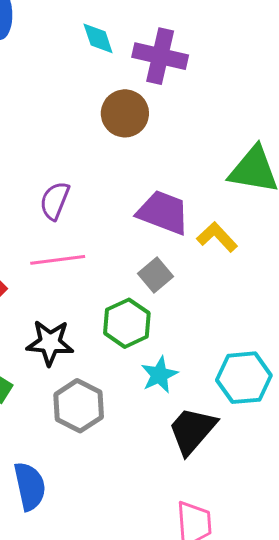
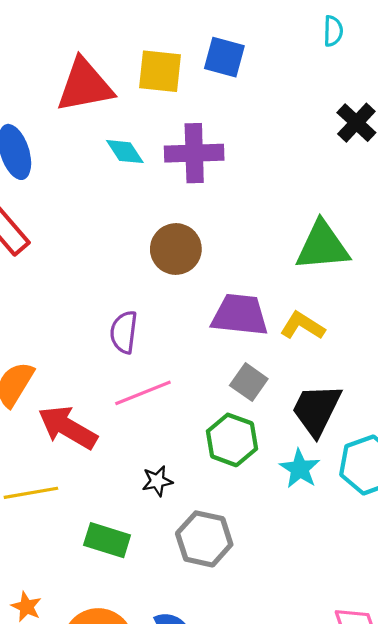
brown circle: (125, 113) -> (176, 249), moved
black star: (50, 343) -> (157, 481), size x0.6
cyan star: (159, 375) -> (300, 469), moved
black trapezoid: (192, 430) -> (316, 410), moved

